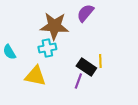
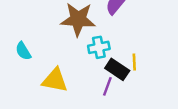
cyan cross: (47, 48) -> (99, 47), moved

